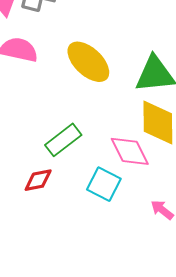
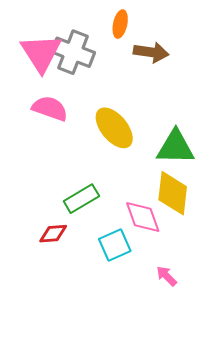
cyan square: (104, 184) -> (115, 245), turned 32

